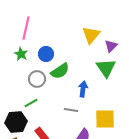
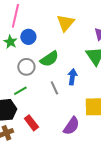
yellow triangle: (91, 35) -> (65, 23), moved
blue circle: (46, 54) -> (28, 37), moved
gray line: (71, 110) -> (54, 88), moved, turned 56

